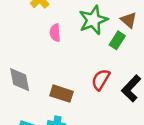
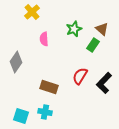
green star: (93, 20) -> (74, 29), size x0.7
gray diamond: (20, 80) -> (16, 62), moved, turned 45

